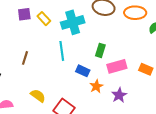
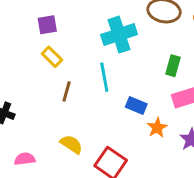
yellow rectangle: (44, 19) -> (52, 57), moved
green rectangle: (100, 50) -> (173, 66), moved
brown line: (25, 58) -> (67, 92), moved

